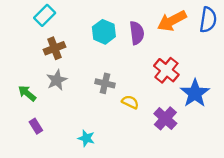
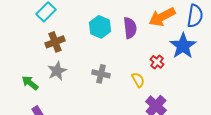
red cross: (166, 70) -> (157, 62), size x0.6
blue star: (195, 93) -> (183, 46), moved
yellow semicircle: (130, 102) -> (138, 80), moved, turned 35

